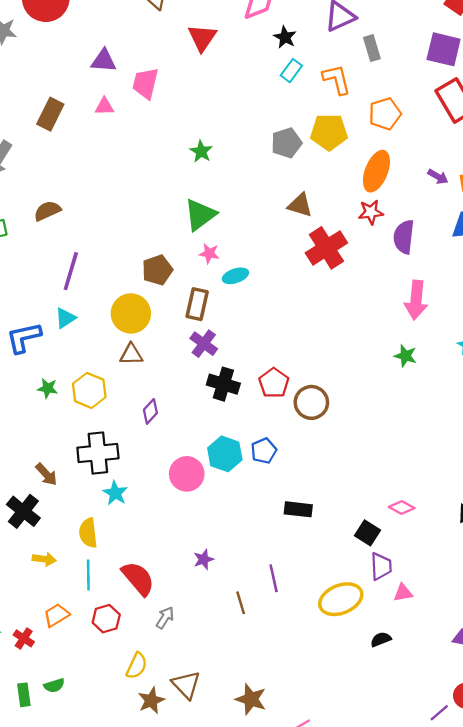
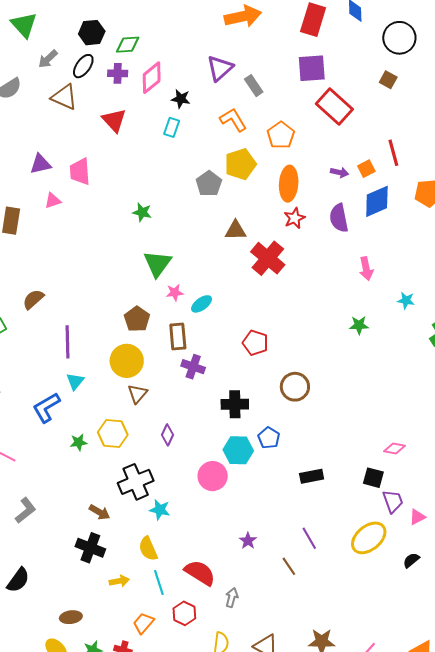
cyan rectangle: (291, 71) -> (172, 127), moved
purple semicircle: (404, 237) -> (339, 218), moved
pink arrow: (416, 300) -> (366, 269), moved, size x0.7
brown triangle: (131, 354) -> (137, 394), turned -30
red pentagon: (274, 383) -> (255, 343), moved
black cross: (223, 384) -> (235, 404), moved

